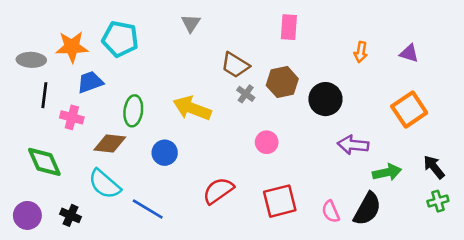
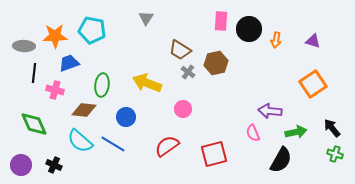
black circle: (325, 99) -> (249, 29), moved
pink circle: (267, 142) -> (183, 109), moved
green cross: (438, 201) -> (335, 154), turned 35
blue line: (148, 209) -> (113, 144), moved
pink semicircle: (331, 212) -> (253, 133), moved

